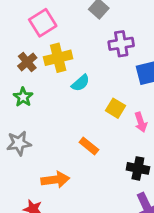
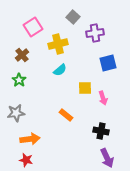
purple cross: (121, 44) -> (95, 33), moved
yellow cross: (58, 58) -> (58, 44), moved
yellow square: (116, 108) -> (85, 88), turned -32
orange arrow: (55, 180) -> (30, 139), moved

